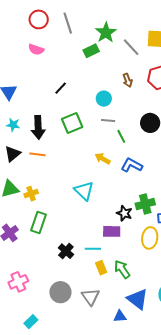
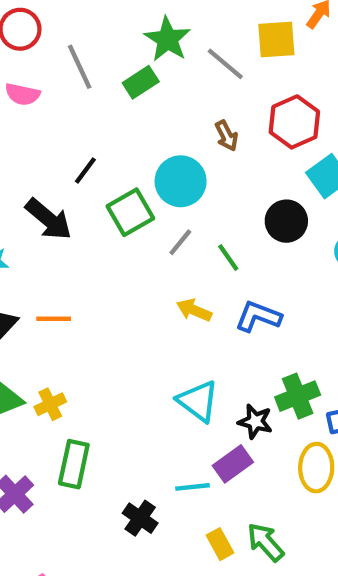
gray line: (68, 23) -> (80, 67), moved
cyan circle: (104, 99) -> (181, 181), size x1.5
gray line: (108, 121) -> (180, 242), moved, turned -48
green square: (72, 123) -> (130, 212), moved
black arrow: (38, 127) -> (49, 219), moved, turned -40
cyan triangle: (84, 191) -> (198, 401), moved
purple rectangle: (112, 231) -> (233, 464), turned -30
cyan line: (93, 249) -> (192, 487), moved

